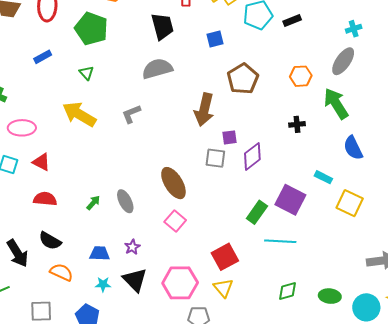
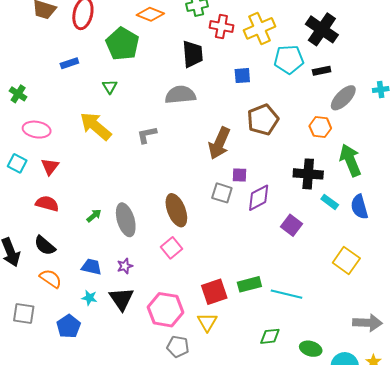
gray ellipse: (343, 61) -> (343, 98), moved
black cross: (297, 124) -> (308, 174), size x1.8
red triangle: (41, 162) -> (50, 167), turned 30
cyan rectangle: (323, 177) -> (330, 202), moved
purple square: (290, 200) -> (291, 225), moved, size x0.7
gray ellipse: (125, 201) -> (126, 220), size x1.4
green rectangle: (257, 212) -> (249, 284), moved, turned 30
cyan line: (280, 241) -> (287, 294), moved

